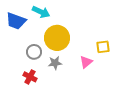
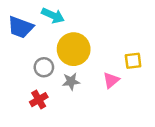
red cross: (30, 77) -> (39, 100), turned 32

